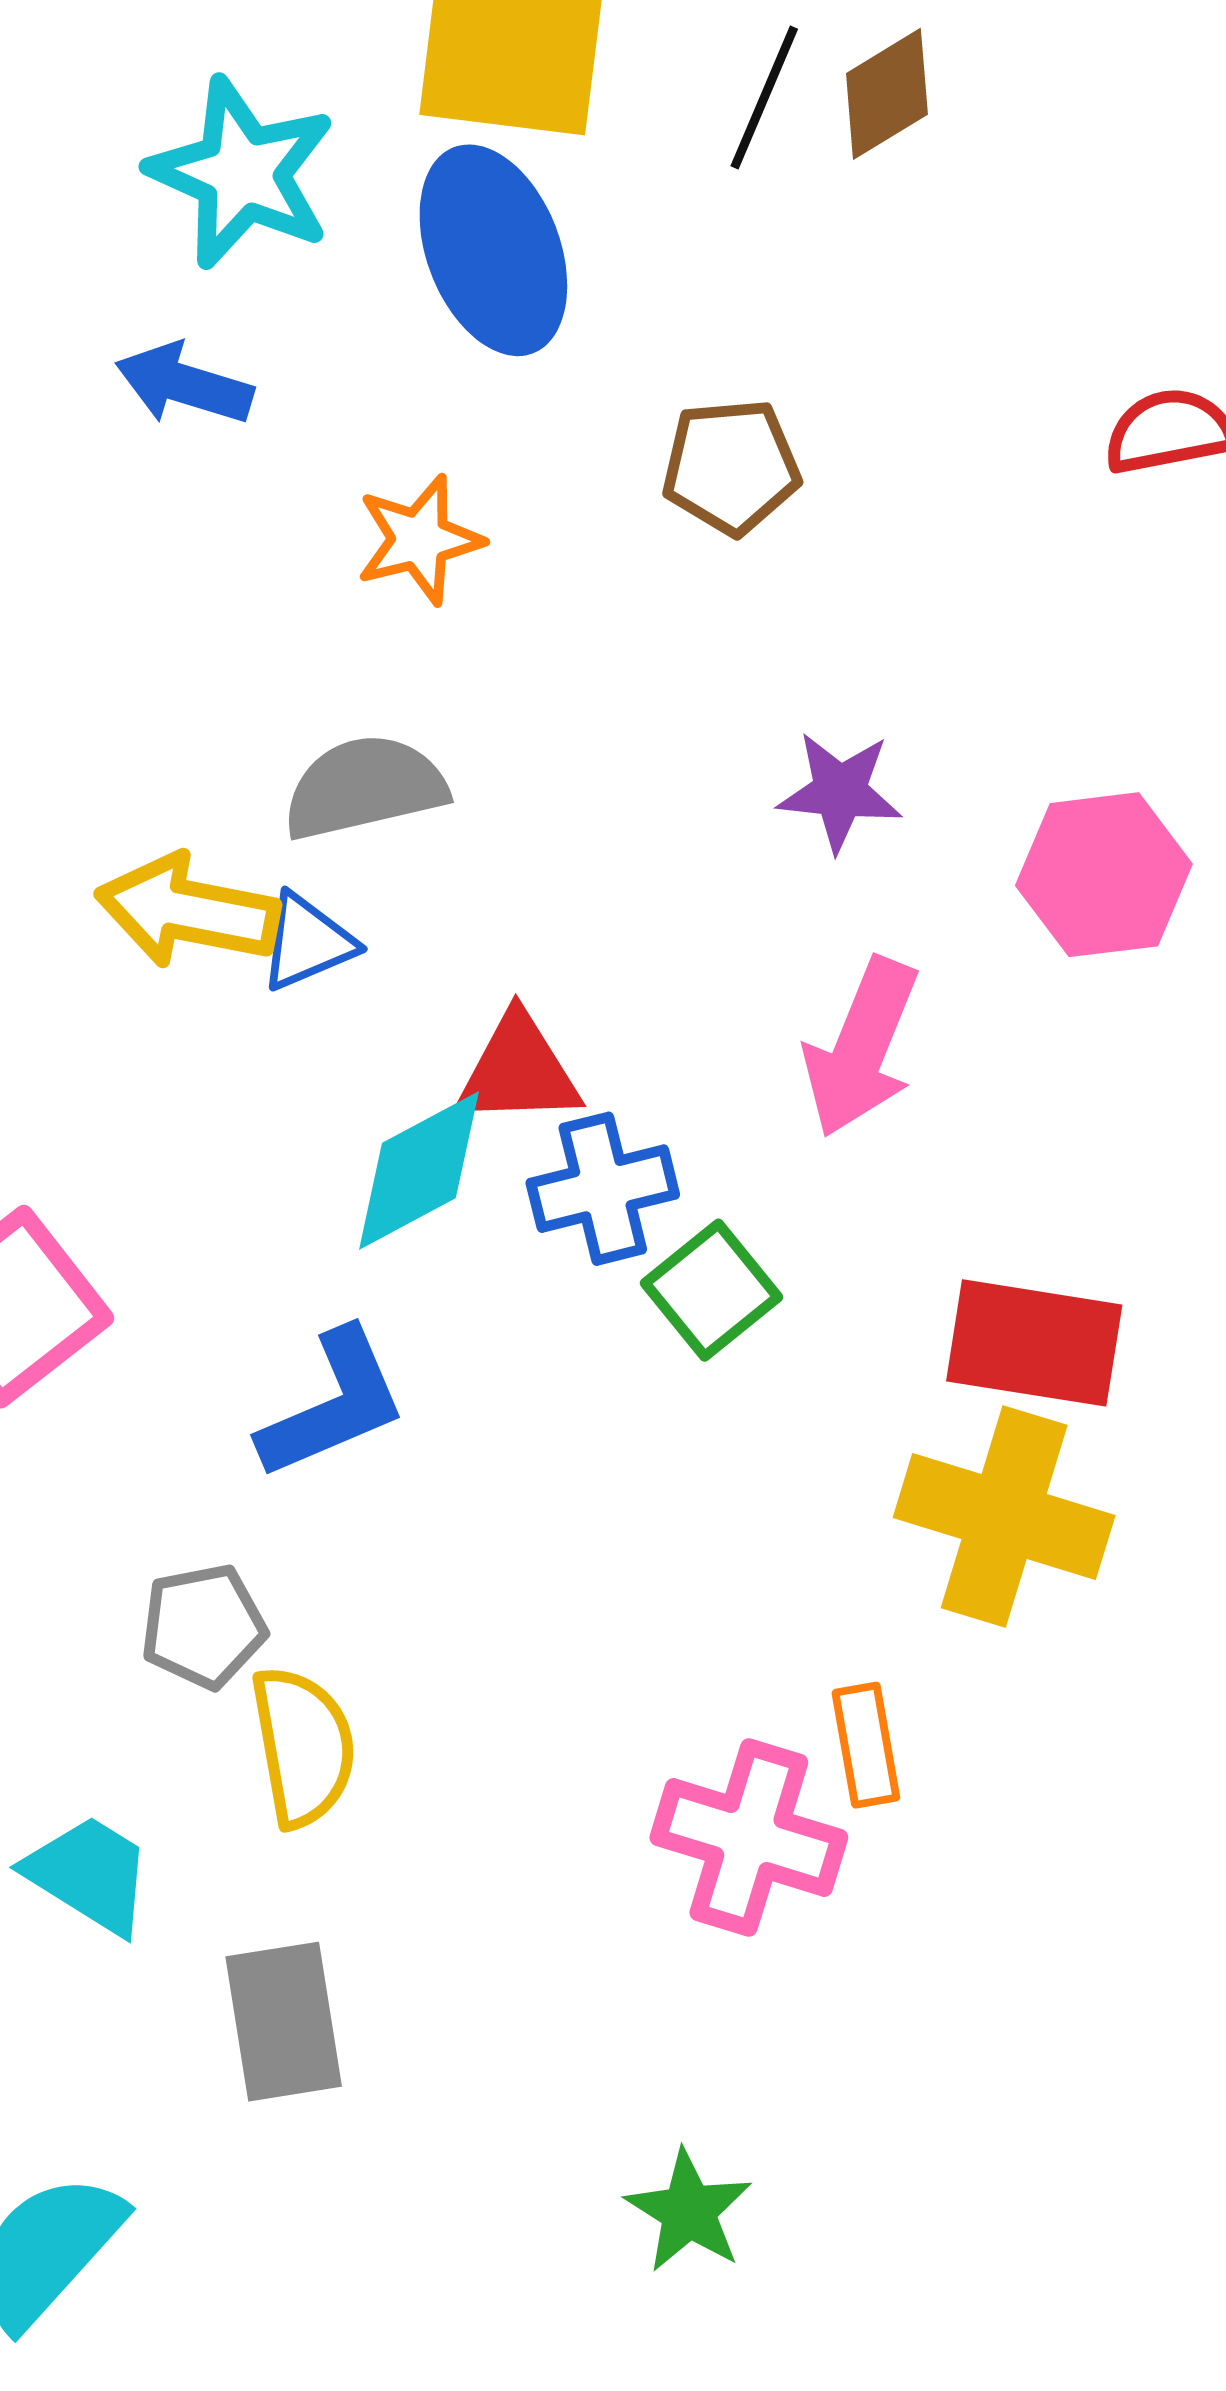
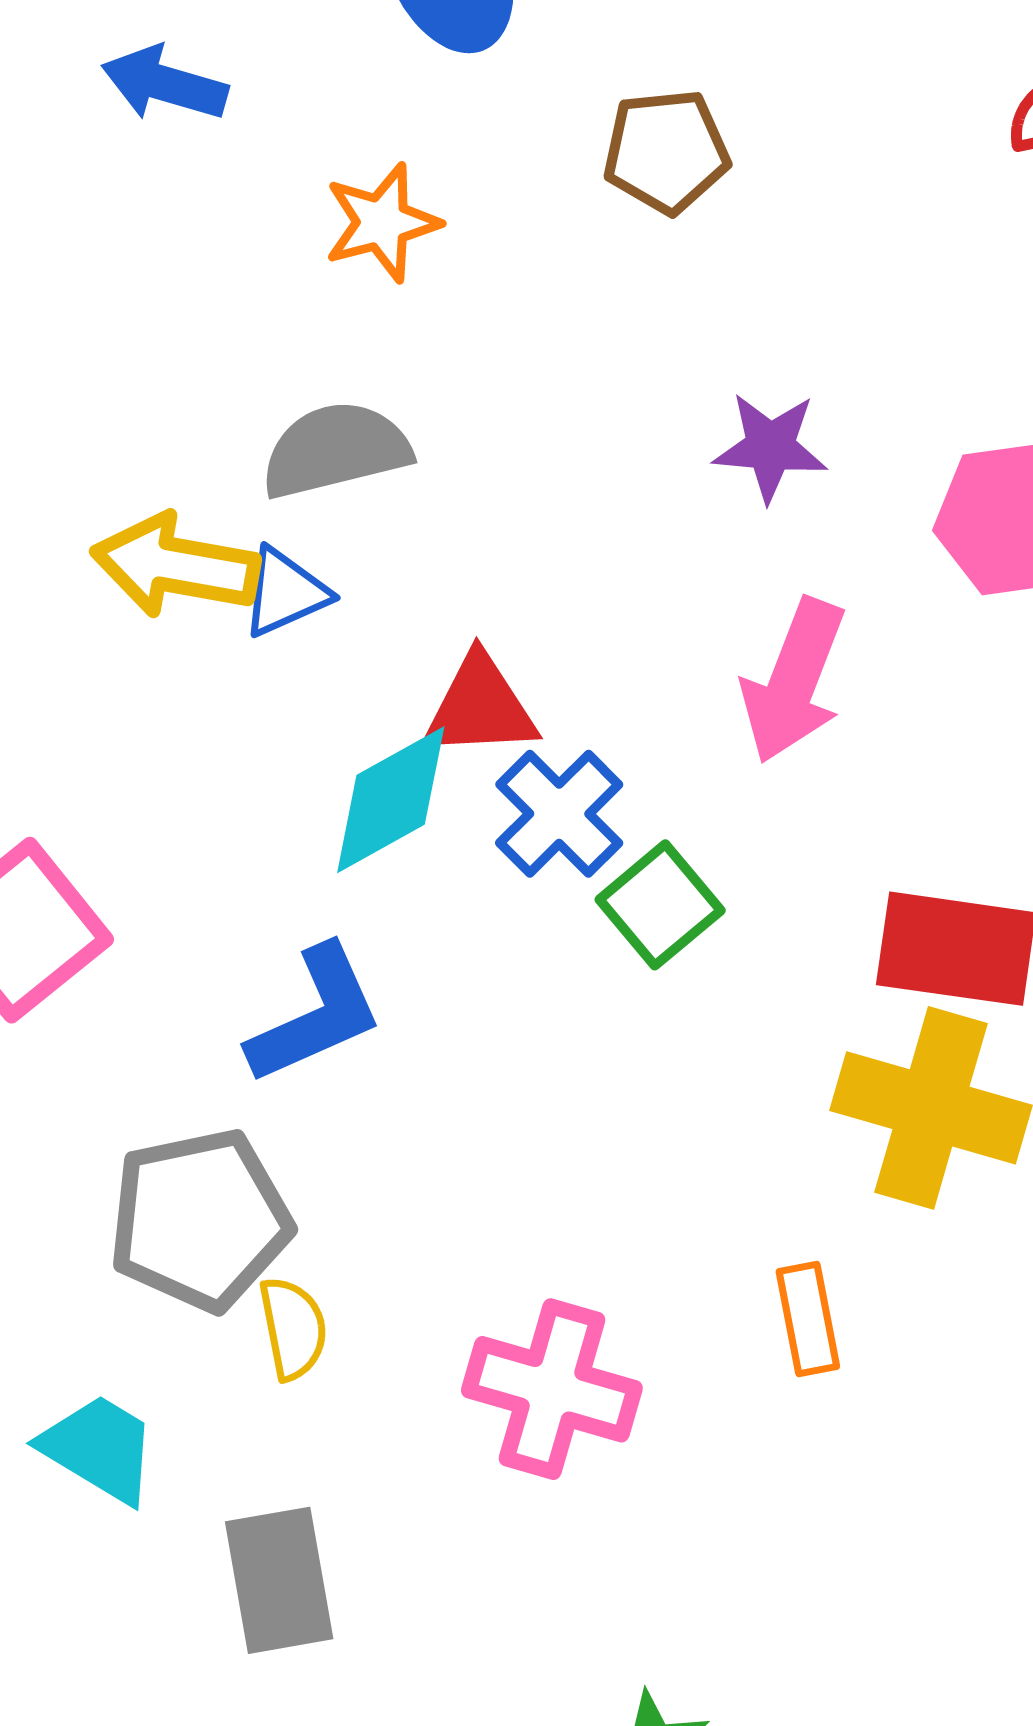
blue cross: (603, 1189) -> (559, 814), turned -30
gray pentagon: (203, 1626) -> (200, 1220), size x1.6
yellow semicircle: (303, 1746) -> (293, 1328), size x0.7
pink cross: (749, 1838) -> (552, 1389), moved

